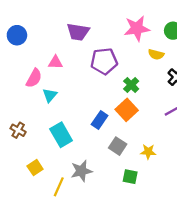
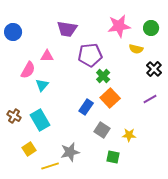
green cross: (131, 85) -> (103, 76), moved
cyan rectangle: (61, 135) -> (40, 120), moved
yellow line: (59, 187) -> (50, 166), turned 48

